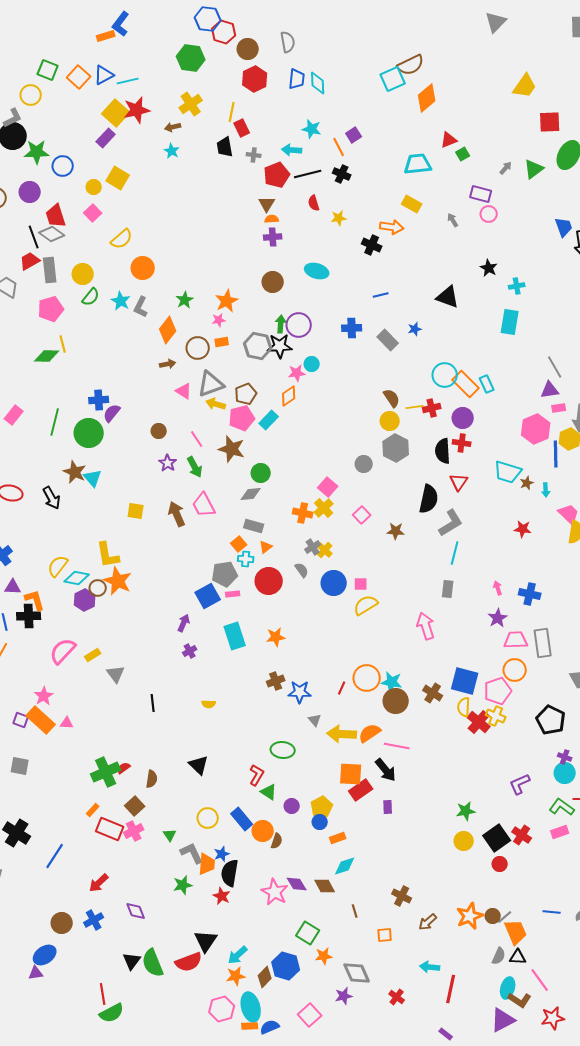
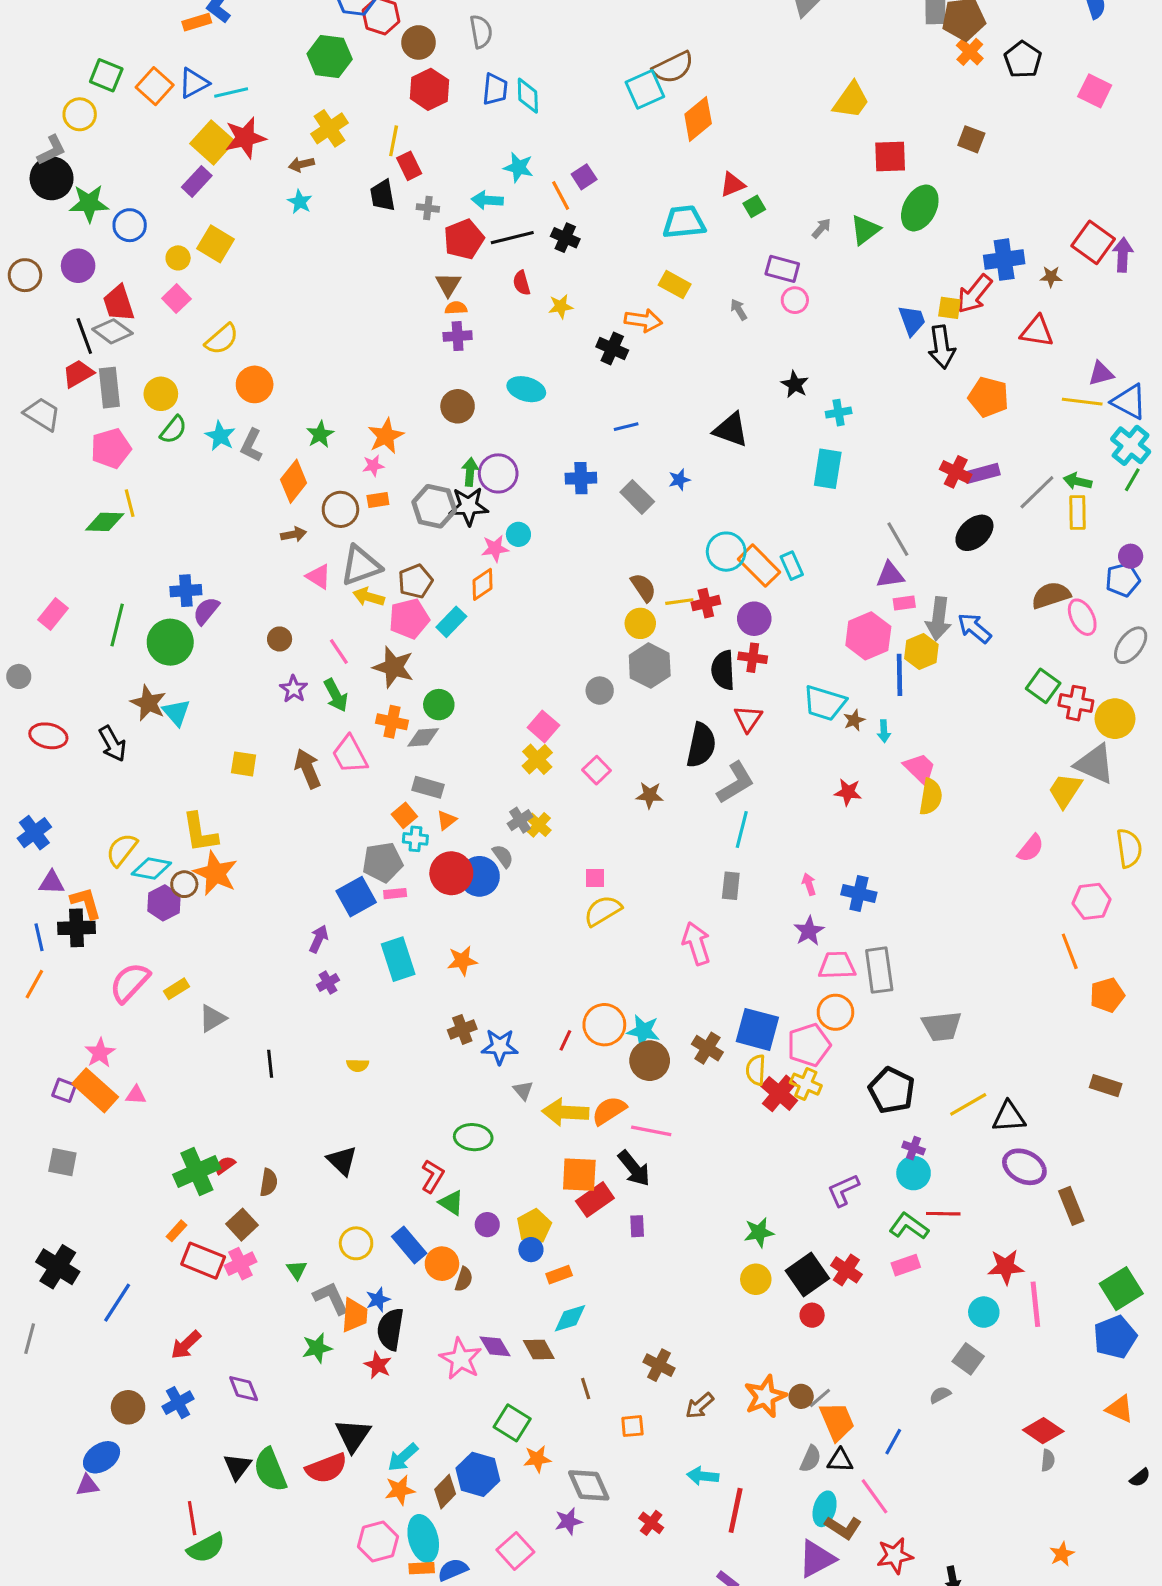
orange cross: (303, 513) -> (392, 722), moved
blue circle: (334, 583) -> (479, 876), moved
gray triangle: (116, 674) -> (212, 1018), turned 36
blue line: (552, 912) -> (893, 1442), moved, turned -66

